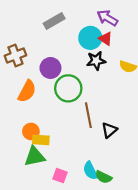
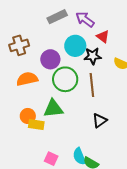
purple arrow: (107, 18) -> (85, 19), moved
cyan circle: (90, 38) -> (75, 46), moved
orange semicircle: (27, 91) -> (27, 79), turned -135
brown line: (88, 115) -> (92, 85), moved
green triangle: (35, 156) -> (53, 109), moved

